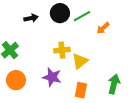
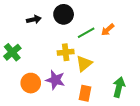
green line: (82, 16) -> (86, 33), moved
orange circle: (16, 80) -> (31, 83), moved

